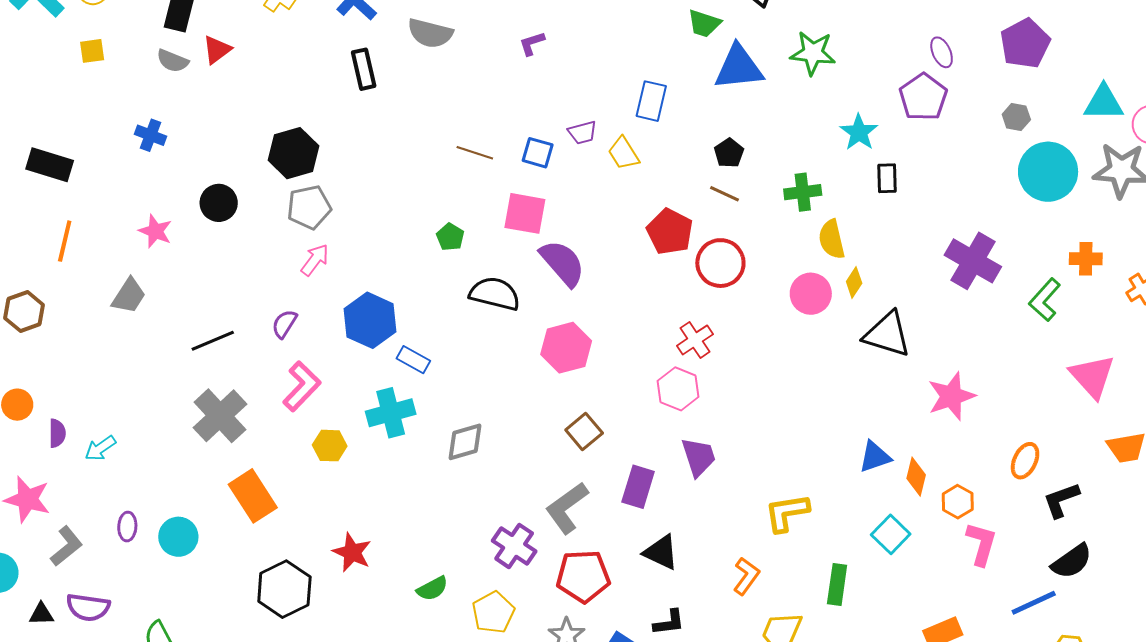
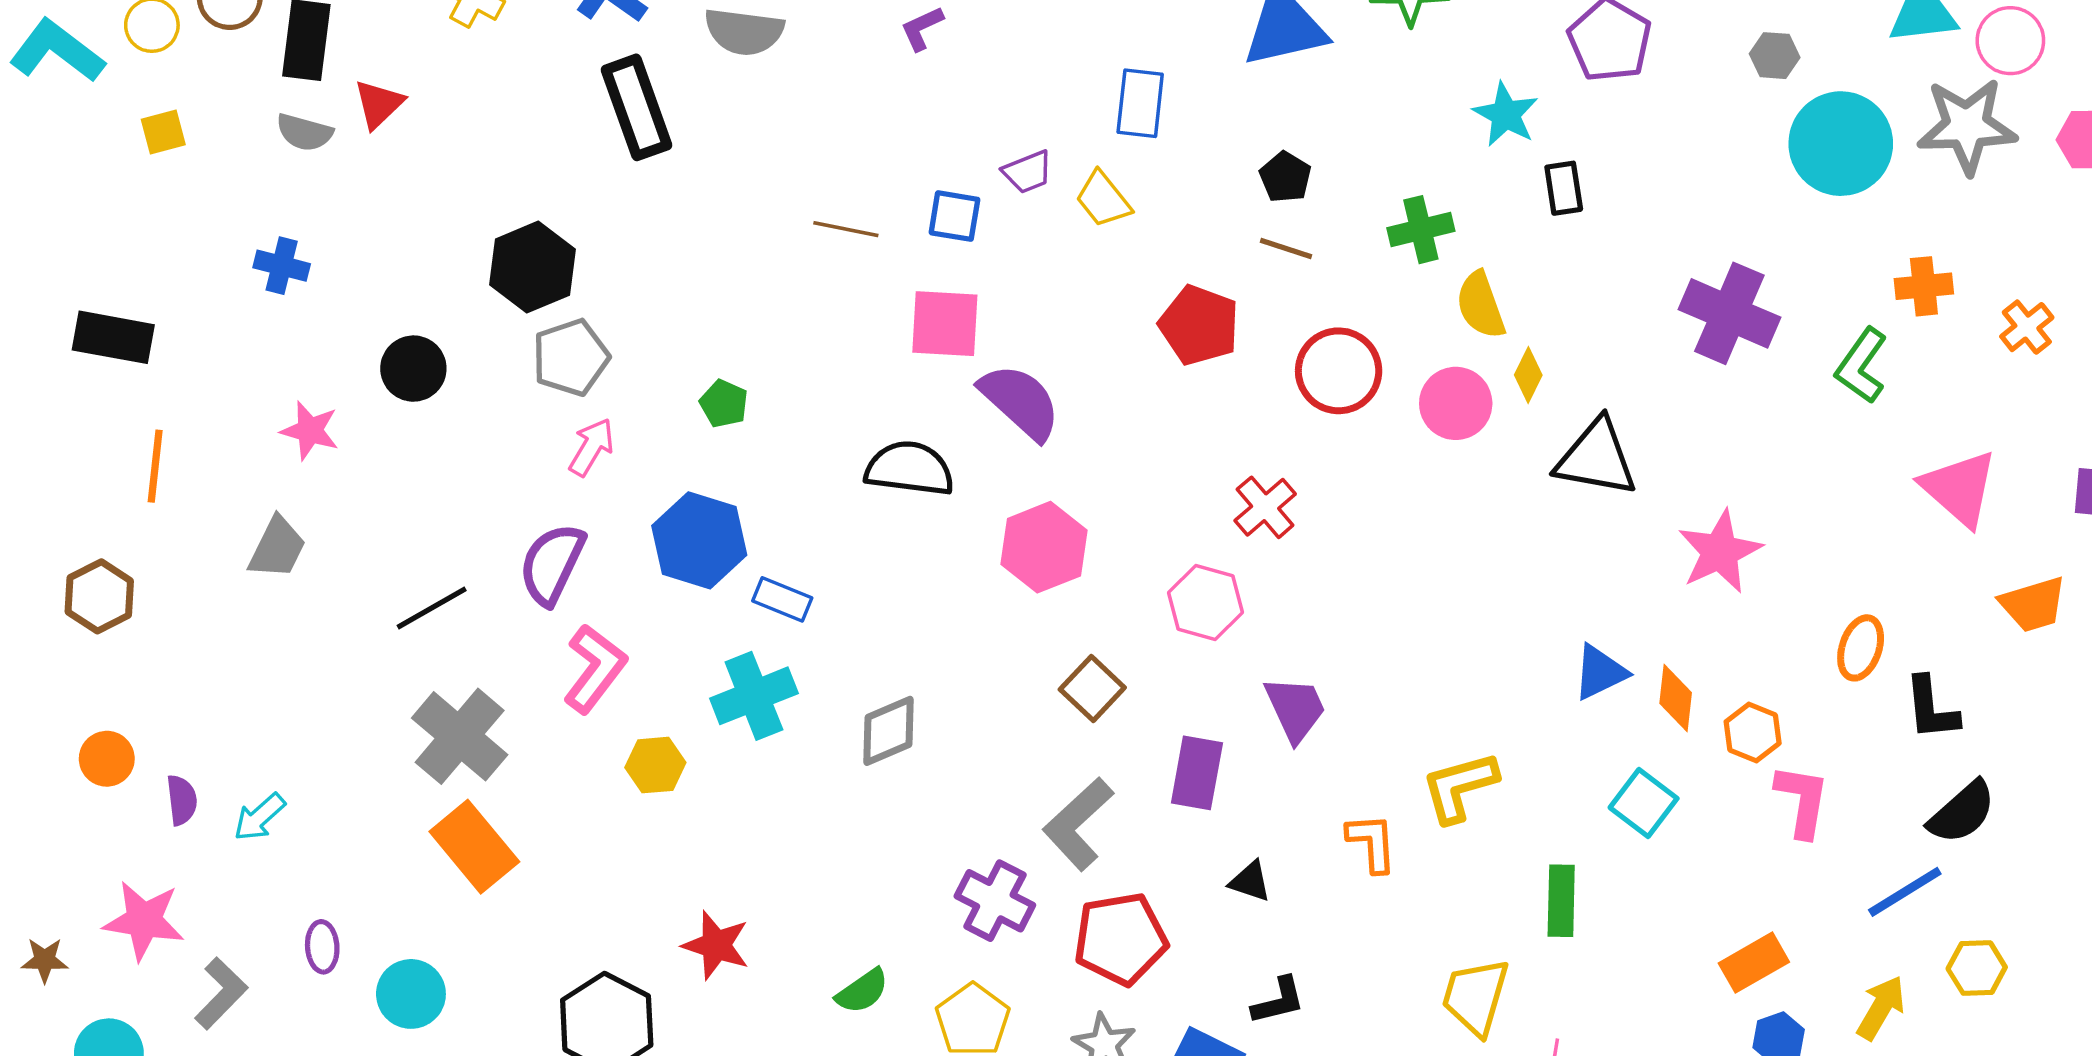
black rectangle: (364, 69) -> (636, 107), size x1.4
green pentagon: (450, 237) -> (724, 404), moved
red circle: (720, 263) -> (1339, 371), moved
purple semicircle: (284, 324) -> (552, 564), size x1.6
pink hexagon: (678, 389) -> (1206, 602), moved
orange rectangle: (253, 496) -> (474, 847), moved
black L-shape: (1061, 500) -> (1931, 708), turned -69
cyan circle: (178, 537) -> (411, 994), moved
black triangle: (661, 552) -> (1250, 881), size x0.7
orange L-shape: (746, 576) -> (1372, 843), moved, turned -33

